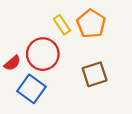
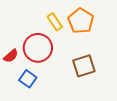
blue square: (32, 89) -> (28, 79), size x0.7

